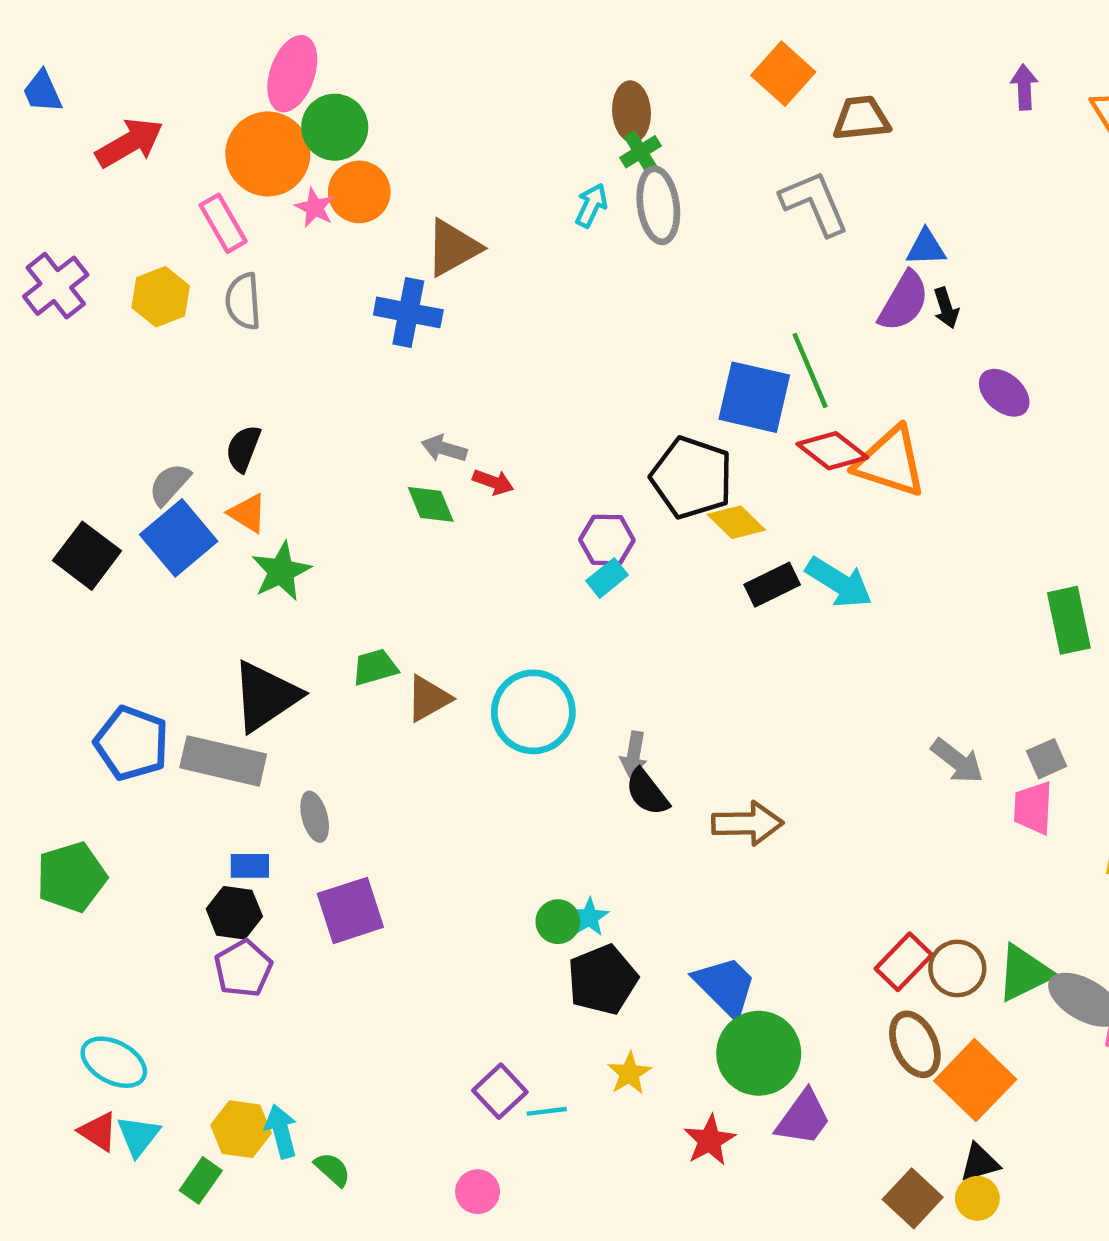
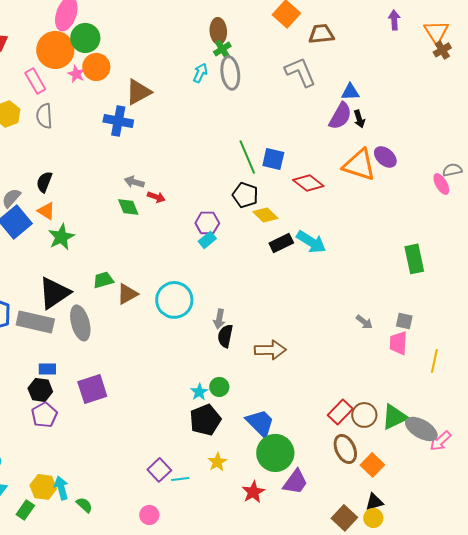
green line: (810, 370) -> (247, 157), moved
blue square: (754, 397) -> (273, 159), size x0.7
orange triangle: (890, 462) -> (359, 165), moved
black pentagon: (692, 478) -> (245, 195), size x0.7
gray square: (1047, 759) -> (404, 321), turned 36
gray arrow: (957, 761) -> (364, 322), size x0.7
black semicircle: (647, 792) -> (225, 336), turned 50
gray ellipse: (315, 817) -> (80, 323), moved, size x1.6
green circle: (558, 922) -> (219, 387), moved
orange square: (975, 1080) -> (372, 465), size x0.7

